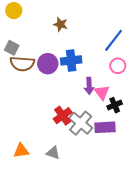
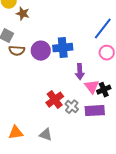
brown star: (60, 24) -> (23, 14), moved
brown semicircle: (22, 64) -> (17, 51), size x0.7
pink triangle: (102, 92) -> (92, 87), moved
gray cross: (81, 123) -> (72, 107), size x0.6

